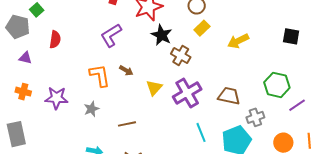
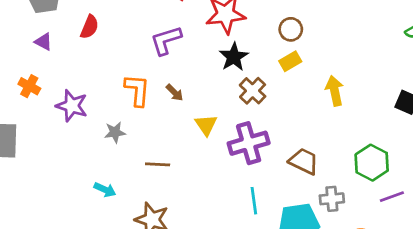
yellow arrow: (238, 41) -> (335, 91), turned 90
yellow triangle: (154, 88) -> (206, 125), turned -30

